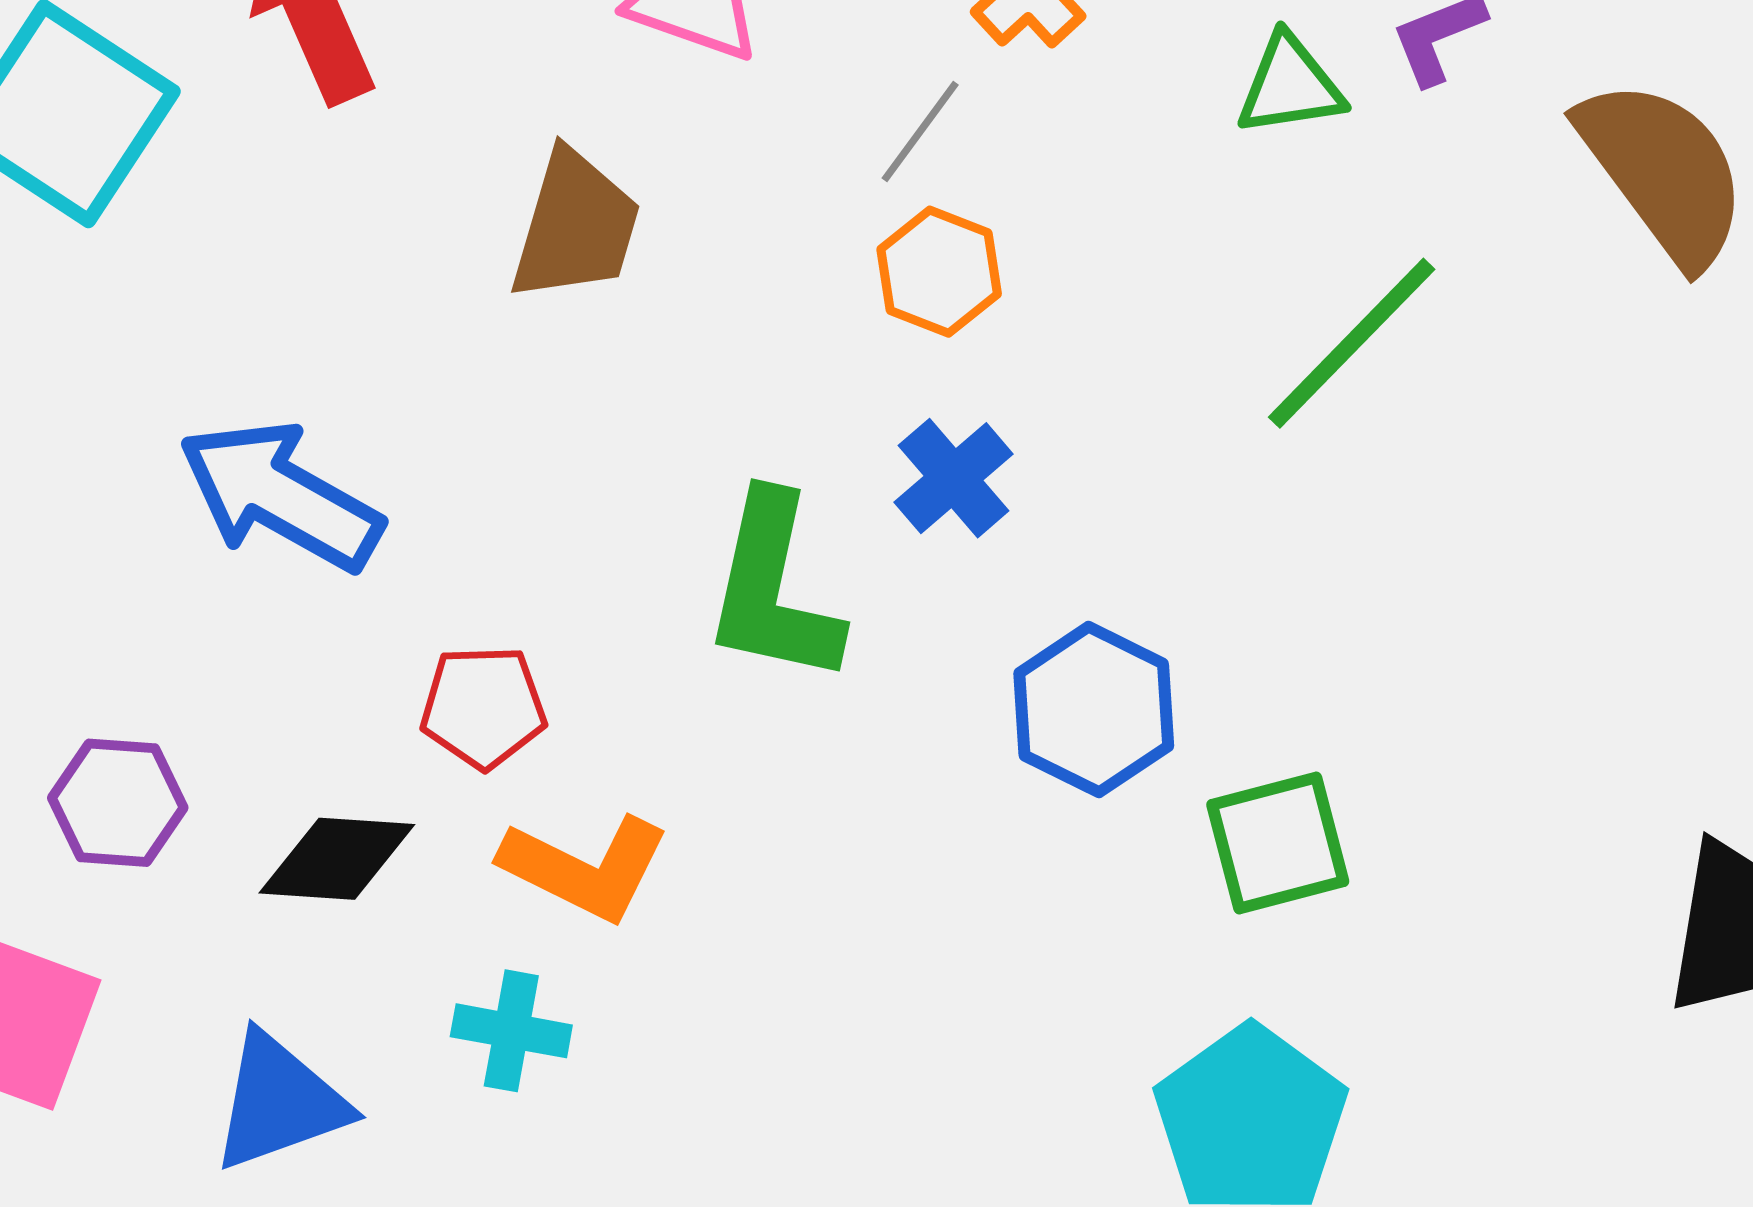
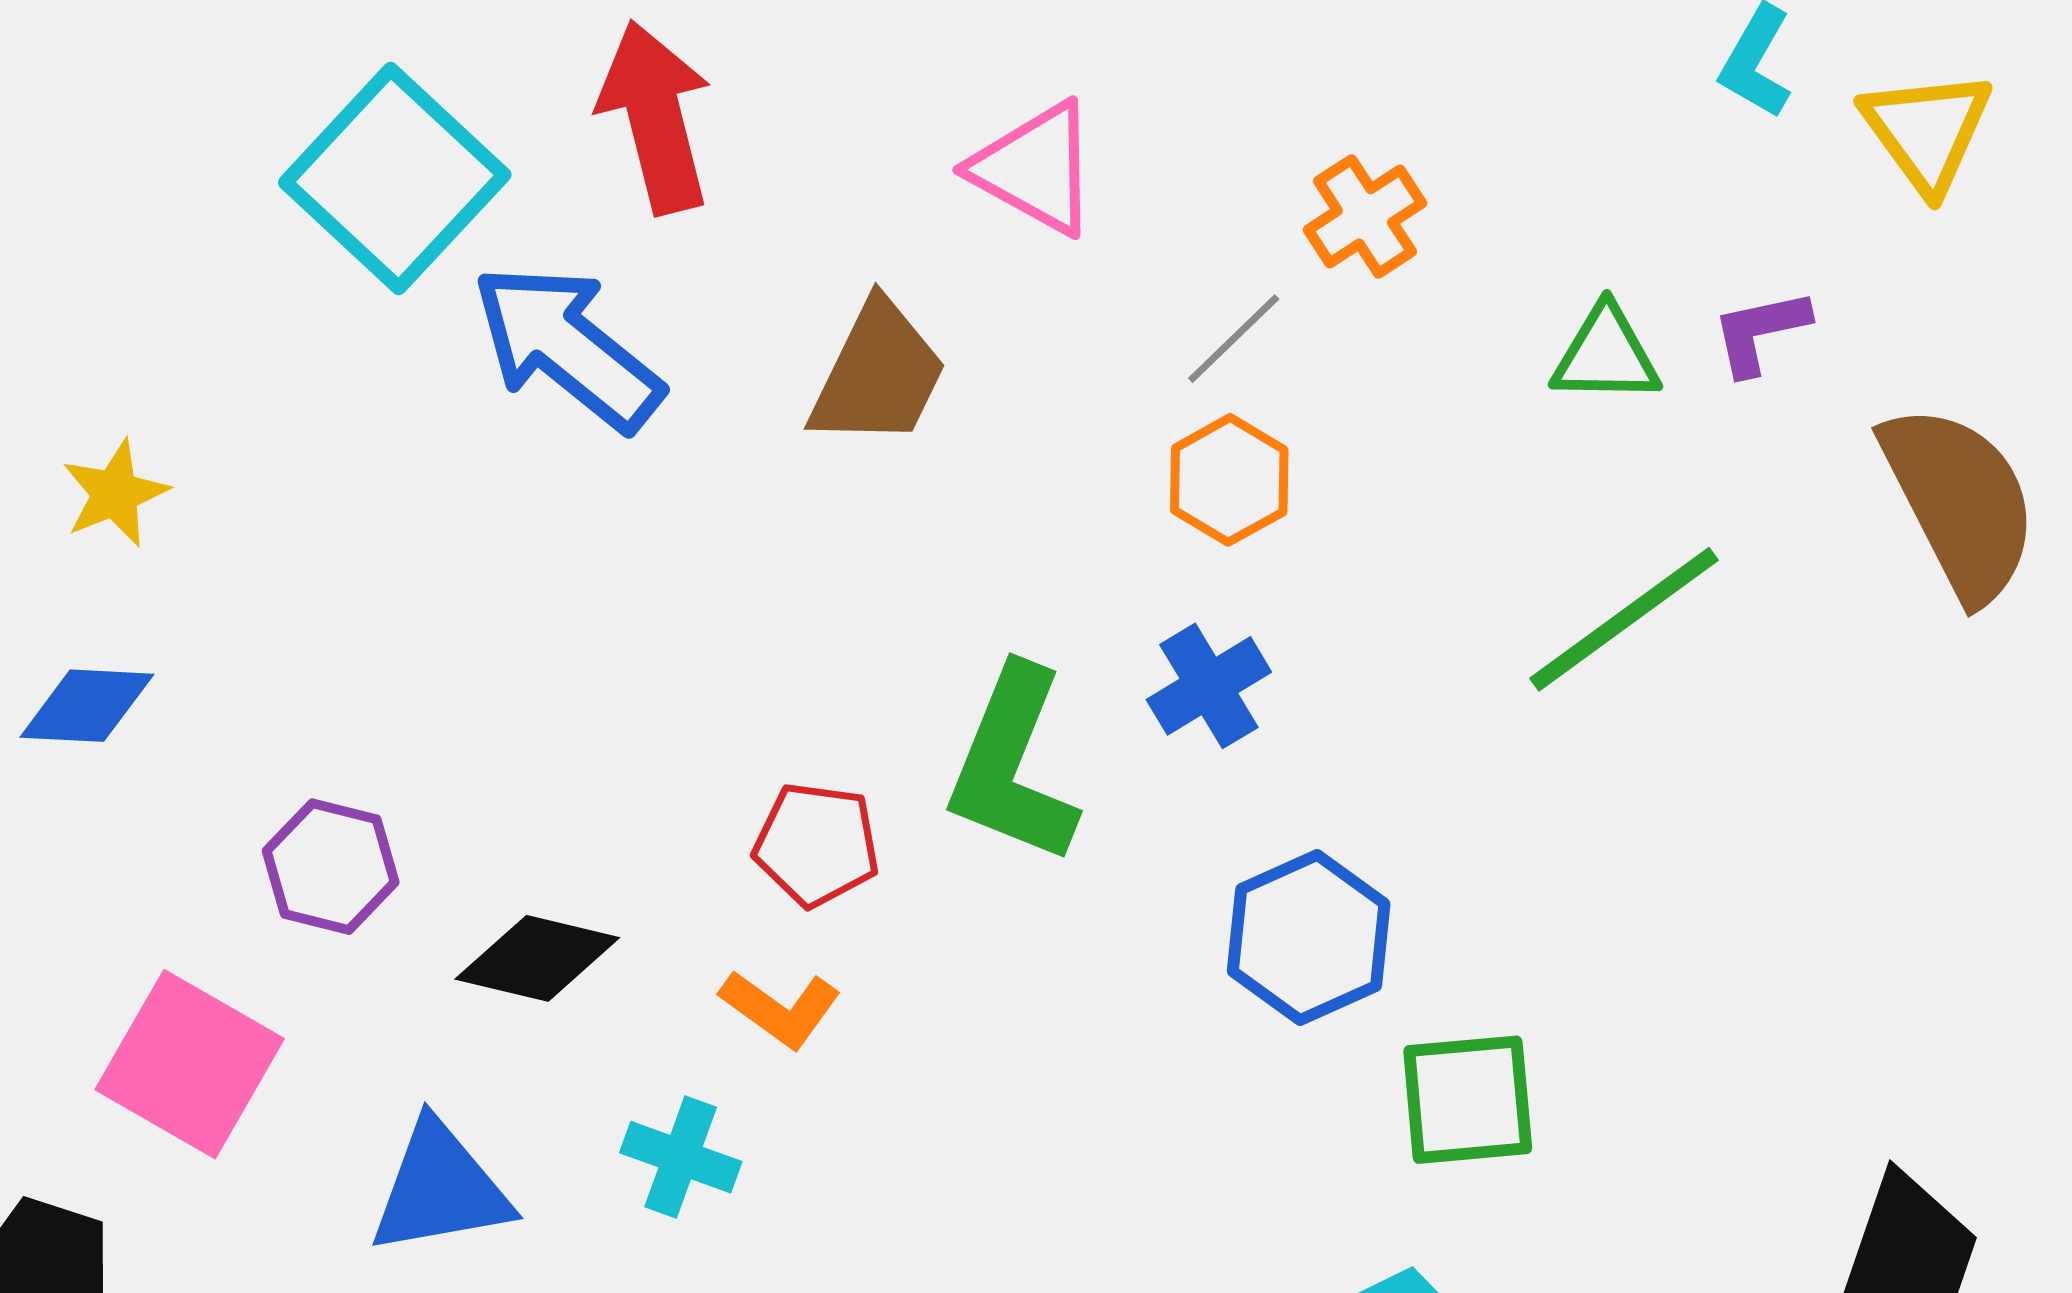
blue arrow: (280, 496) -> (567, 347), moved
red pentagon: (483, 707) -> (817, 844), moved
orange L-shape: (585, 868) -> (780, 1009), size x0.7

